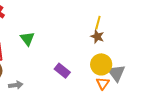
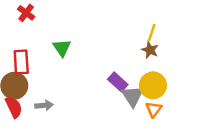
purple rectangle: (62, 71) -> (118, 82), moved
gray triangle: (116, 73) -> (133, 96), moved

